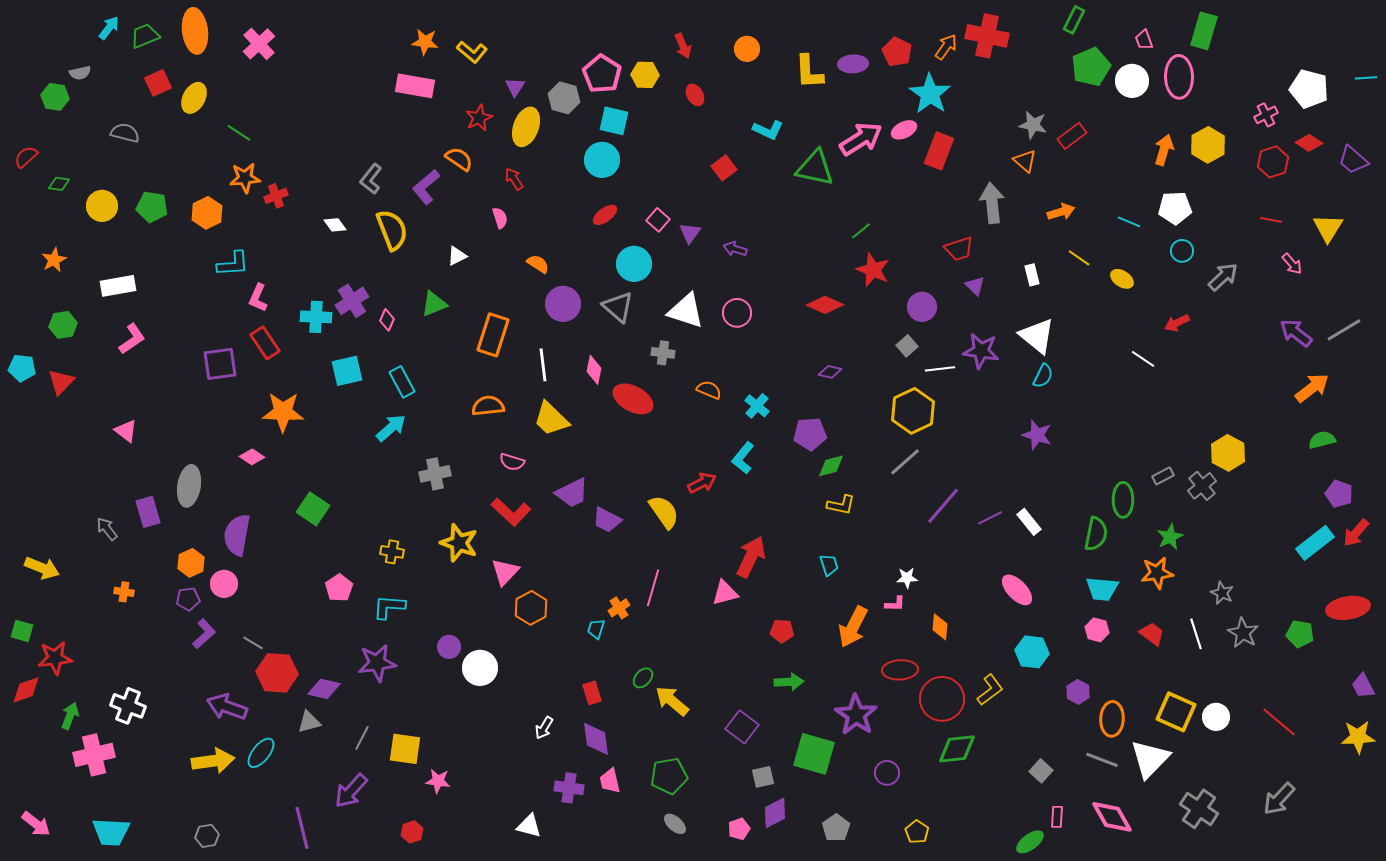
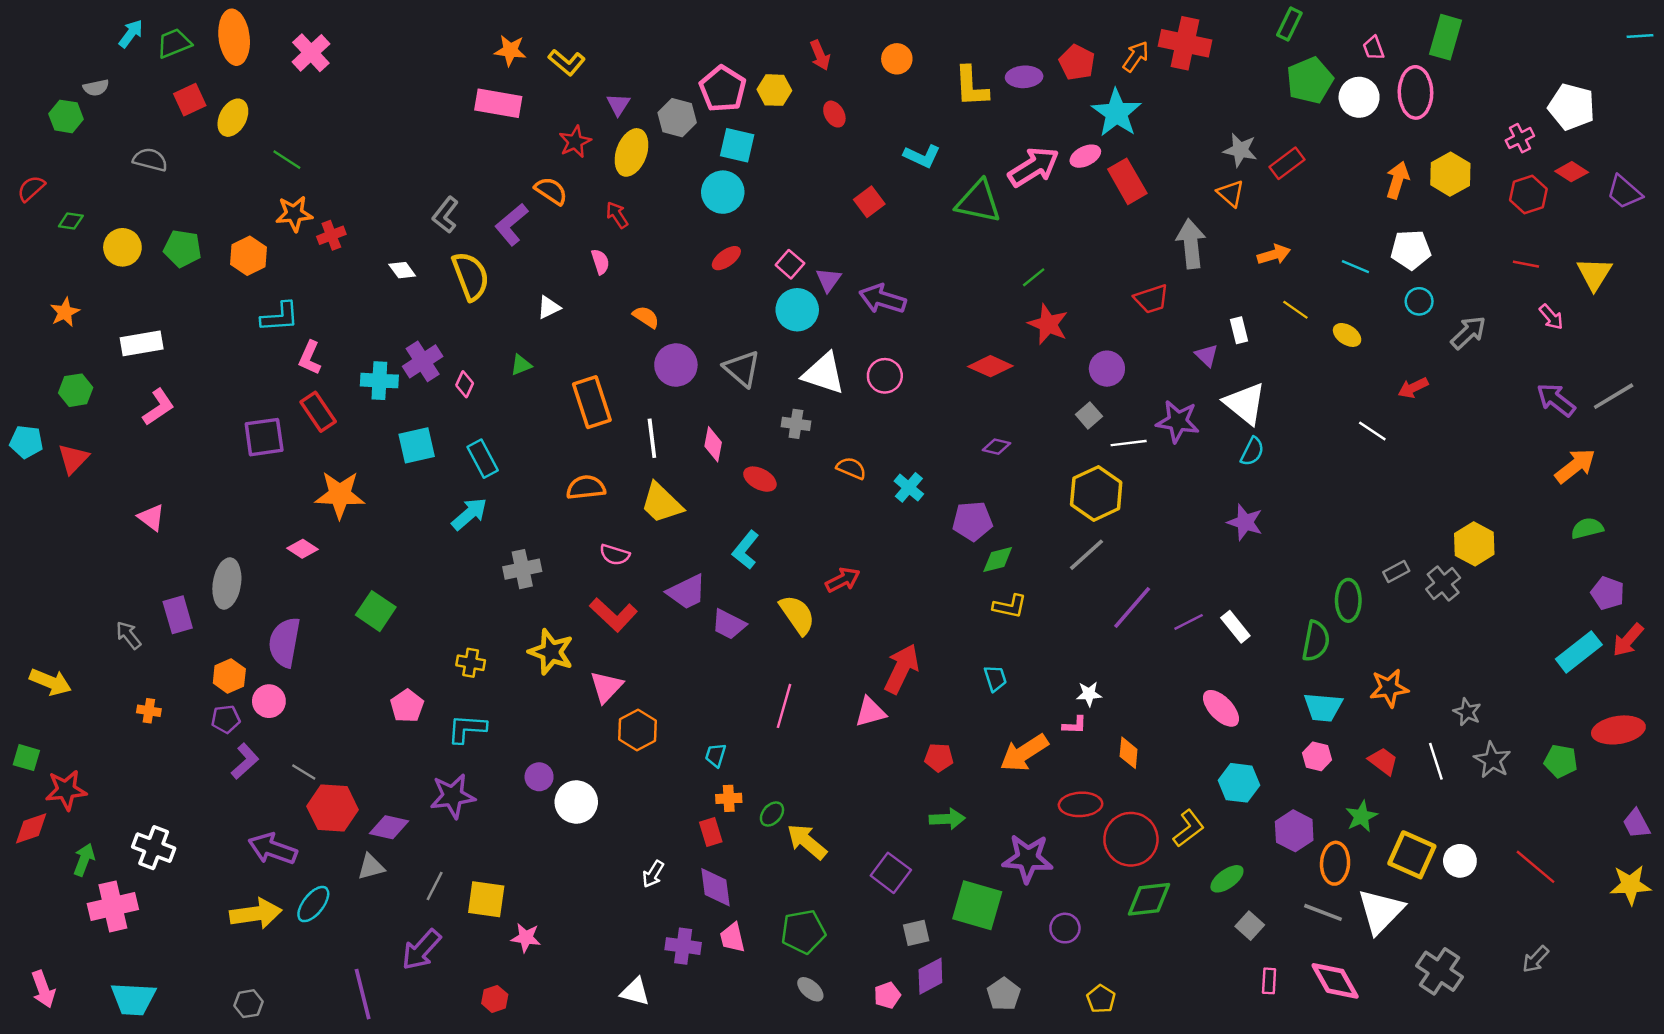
cyan line: (1366, 78) -> (1640, 36), moved
red rectangle: (939, 151) -> (1127, 181), turned -51
purple arrow: (735, 249) -> (882, 299), size x1.6
cyan circle: (634, 264) -> (797, 310), moved
purple triangle: (975, 286) -> (1207, 355), moved
green triangle: (434, 304) -> (521, 365), size x0.7
orange rectangle: (493, 335) -> (592, 402), turned -36
red ellipse: (633, 399) -> (760, 479), size x0.7
cyan L-shape: (743, 458) -> (746, 550), moved
green star: (1170, 537) -> (1361, 816), moved
orange cross: (619, 608) -> (729, 798), moved, turned 30
orange arrow: (853, 627) -> (1024, 753), turned 30
purple hexagon: (1078, 692) -> (1294, 831), size x1.4
purple star: (856, 715) -> (1028, 858), turned -30
gray arrow: (1279, 799) -> (1536, 959), size x0.7
pink arrow: (36, 824) -> (43, 989), turned 32
green ellipse: (1030, 842) -> (1227, 879), moved

